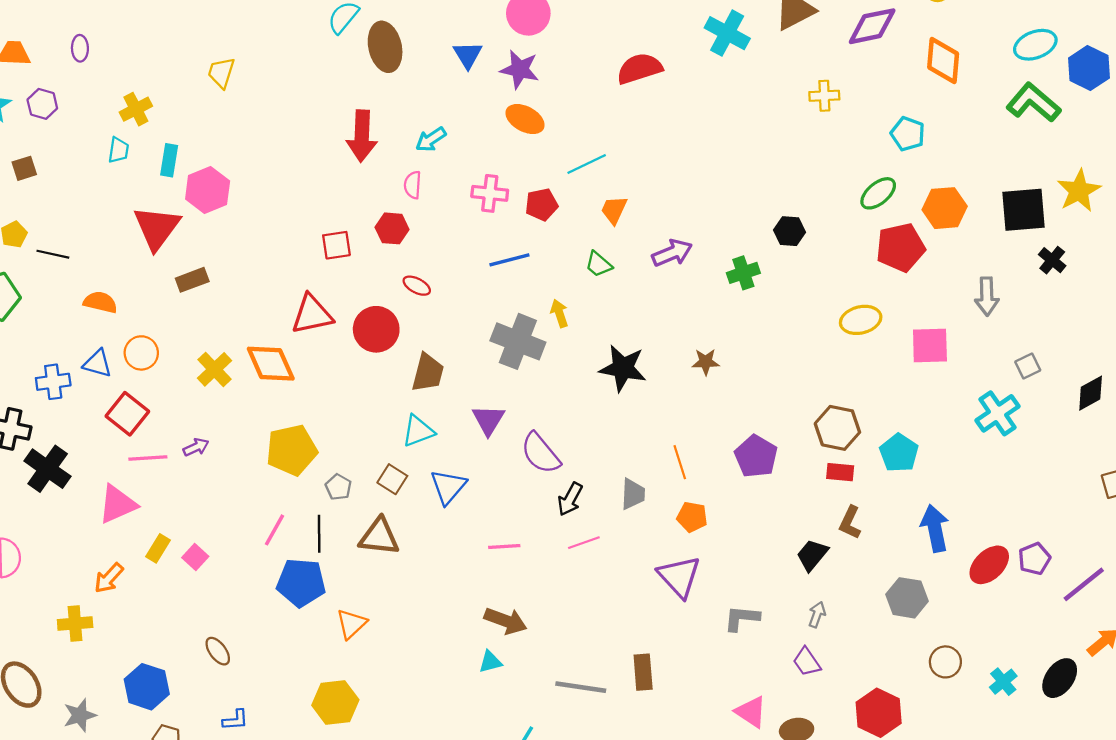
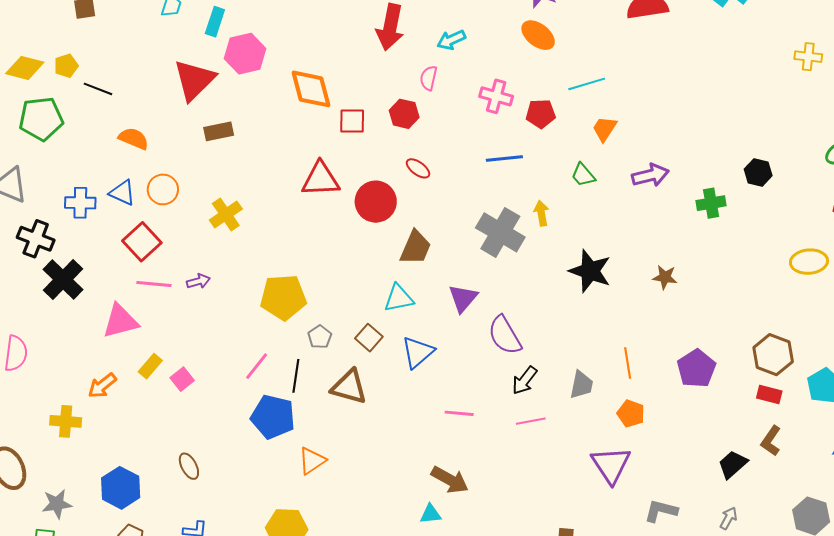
orange diamond: (271, 364) -> (311, 89), moved

